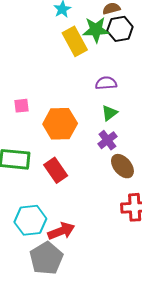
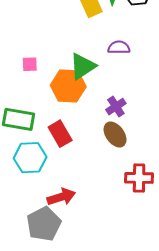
green triangle: (109, 113) -> (83, 66), moved, size x1.6
brown ellipse: (122, 166) -> (115, 135), moved
cyan hexagon: (30, 220) -> (30, 158), moved

